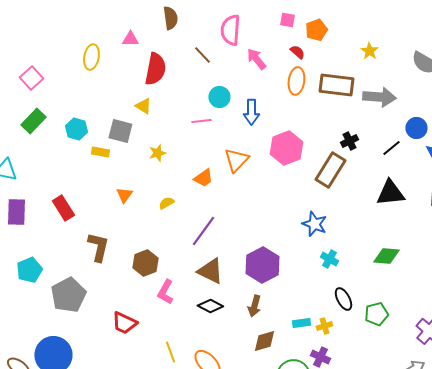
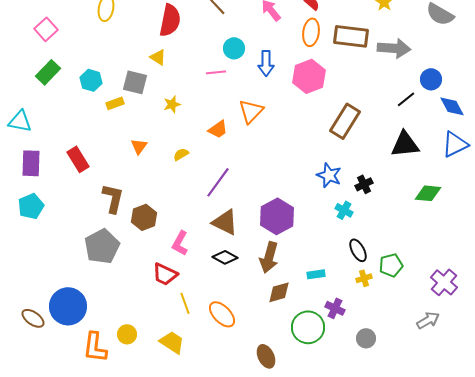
black cross: (349, 141) -> (364, 184), moved
pink hexagon: (286, 148) -> (309, 76), moved
yellow rectangle: (100, 152) -> (115, 103), turned -30
green diamond: (386, 256) -> (428, 193), moved
brown hexagon: (145, 263) -> (144, 217), moved
cyan pentagon: (29, 270) -> (31, 206), moved
gray pentagon: (68, 295) -> (102, 246), moved
brown arrow: (254, 306) -> (269, 257), size x1.4
red trapezoid: (124, 323) -> (165, 274), moved
yellow cross: (324, 326) -> (364, 278), moved

